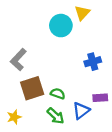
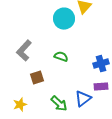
blue cross: (93, 62) -> (101, 64), moved
brown square: (32, 88) -> (37, 78), size x0.6
green semicircle: (58, 94) -> (61, 57), moved

